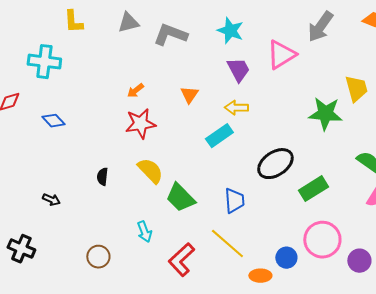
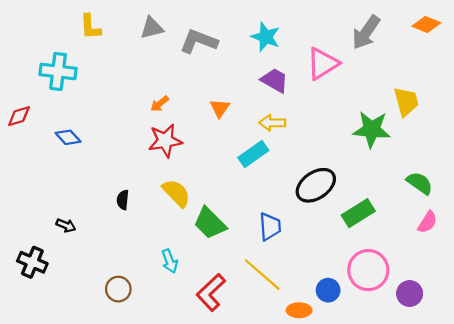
purple trapezoid: (238, 70) -> (275, 80), turned -32
black cross: (21, 249) -> (32, 262), moved

